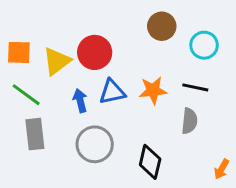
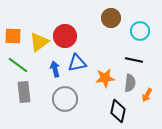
orange star: (153, 90) -> (105, 78), moved
black diamond: (150, 162) -> (118, 111), moved
orange arrow: (222, 169) -> (147, 95), moved

